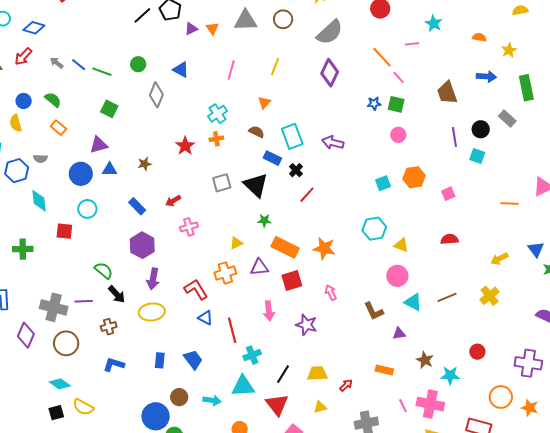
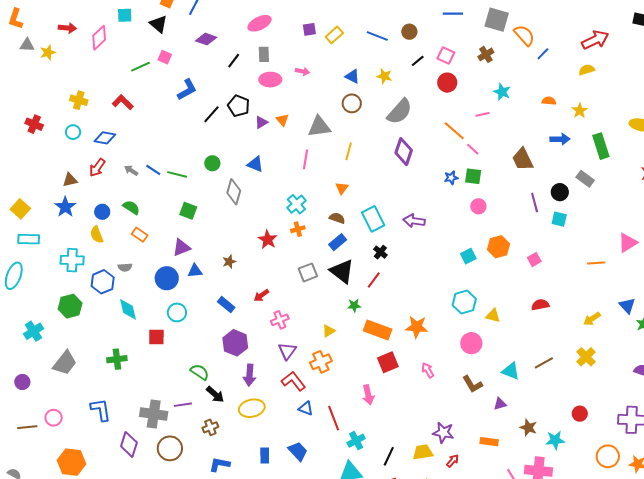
gray triangle: (246, 21) -> (319, 127), moved
blue rectangle: (272, 158) -> (338, 242), moved, turned -60
red line: (307, 195) -> (374, 280), moved
purple triangle: (259, 267) -> (287, 351), moved, turned -42
pink circle: (397, 276) -> (471, 343), moved
purple star: (306, 325) -> (443, 433), moved

